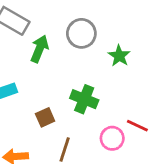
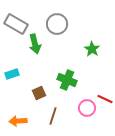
gray circle: (81, 33) -> (57, 24), moved
green arrow: (39, 49) -> (35, 44), turned 144

